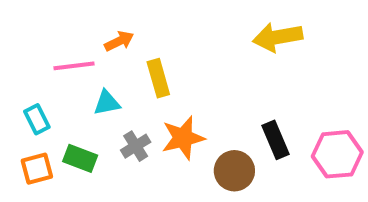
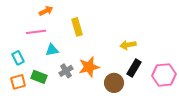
yellow arrow: (278, 37) -> (128, 45), moved, size x0.7
orange arrow: (119, 41) -> (46, 11), moved
yellow rectangle: (158, 78) -> (77, 27), moved
black rectangle: (276, 140) -> (134, 68), turned 54

